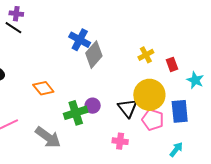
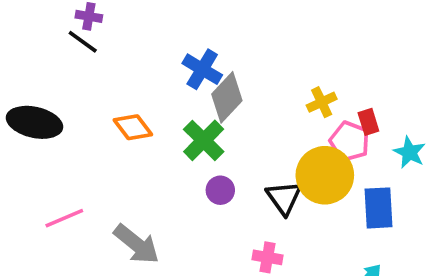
orange diamond: (43, 88) -> (133, 127), moved
green cross: (76, 113) -> (204, 140), moved, turned -30
pink pentagon: (153, 120) -> (350, 141), moved

